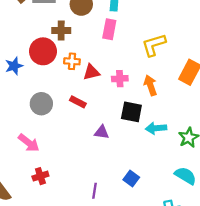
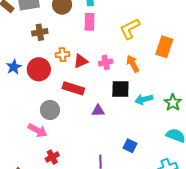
brown cross: (61, 31) -> (40, 32), moved
red circle: (43, 51) -> (39, 69), moved
red rectangle: (78, 102) -> (73, 88), size x1.5
gray circle: (41, 104) -> (50, 110), moved

